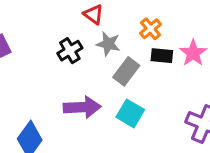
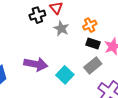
black cross: (70, 51) -> (37, 15), moved
gray rectangle: (126, 71) -> (93, 66), moved

